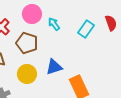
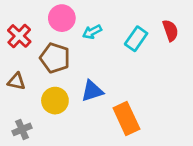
cyan arrow: (54, 24) -> (92, 32), turned -80

